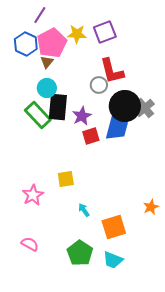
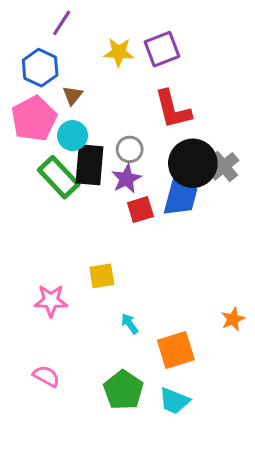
pink pentagon: (52, 43) -> (34, 119), moved
gray circle: (99, 85) -> (130, 149), moved
pink star: (33, 195) -> (51, 301), turned 30

